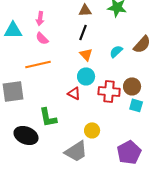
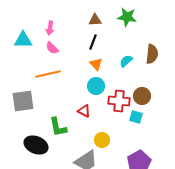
brown semicircle: (142, 44) -> (152, 54), turned -36
red triangle: (74, 93) -> (84, 111), moved
cyan square: (136, 105) -> (136, 117), moved

